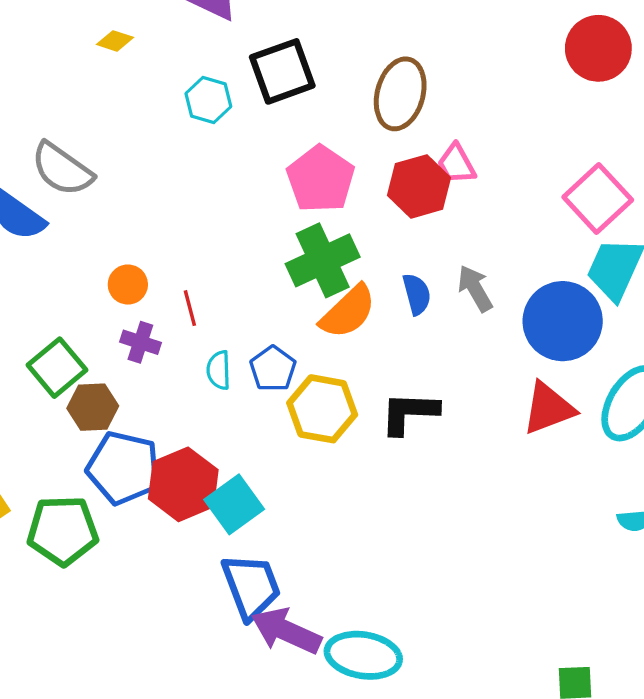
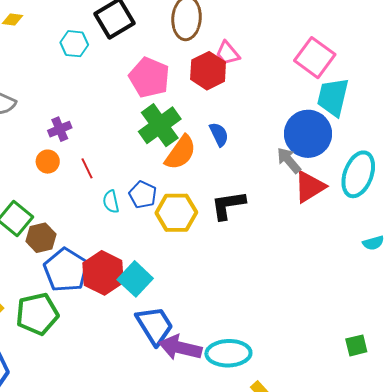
gray arrow: (475, 288) -> (289, 160), moved
purple cross: (140, 342) -> (60, 129), moved, turned -30
blue pentagon: (123, 468) -> (66, 270), turned 30

